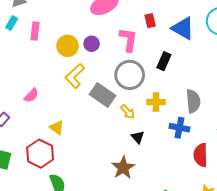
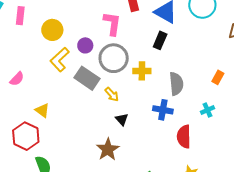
purple circle: (92, 44) -> (85, 45), moved
black rectangle: (164, 61) -> (160, 40), moved
yellow cross: (156, 102) -> (142, 71), moved

